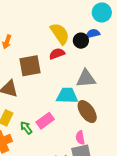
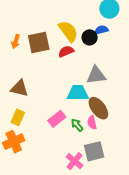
brown square: (30, 66) -> (39, 42), moved
green arrow: (26, 128) -> (77, 125), moved
pink semicircle: (80, 138) -> (92, 122), moved

